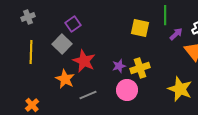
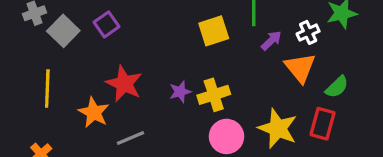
yellow square: (140, 28) -> (214, 31), turned -30
gray square: (62, 44) -> (63, 31), moved
yellow line: (31, 52) -> (47, 88), moved
pink circle: (127, 90) -> (227, 136), moved

